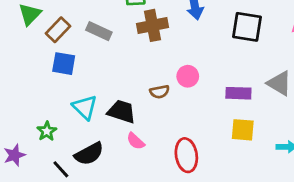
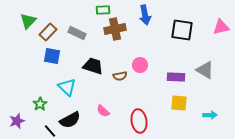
black trapezoid: (121, 111) -> (93, 66), moved

